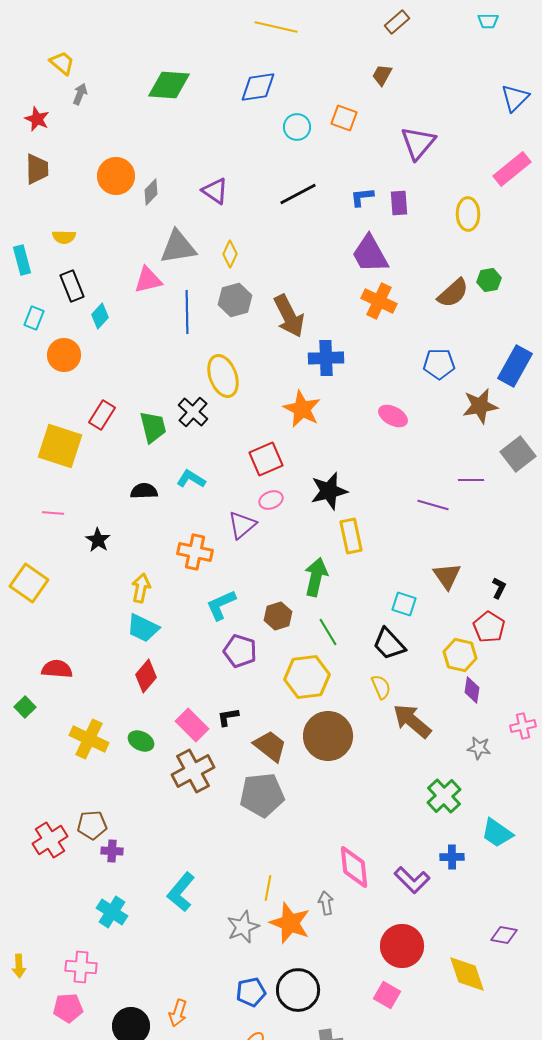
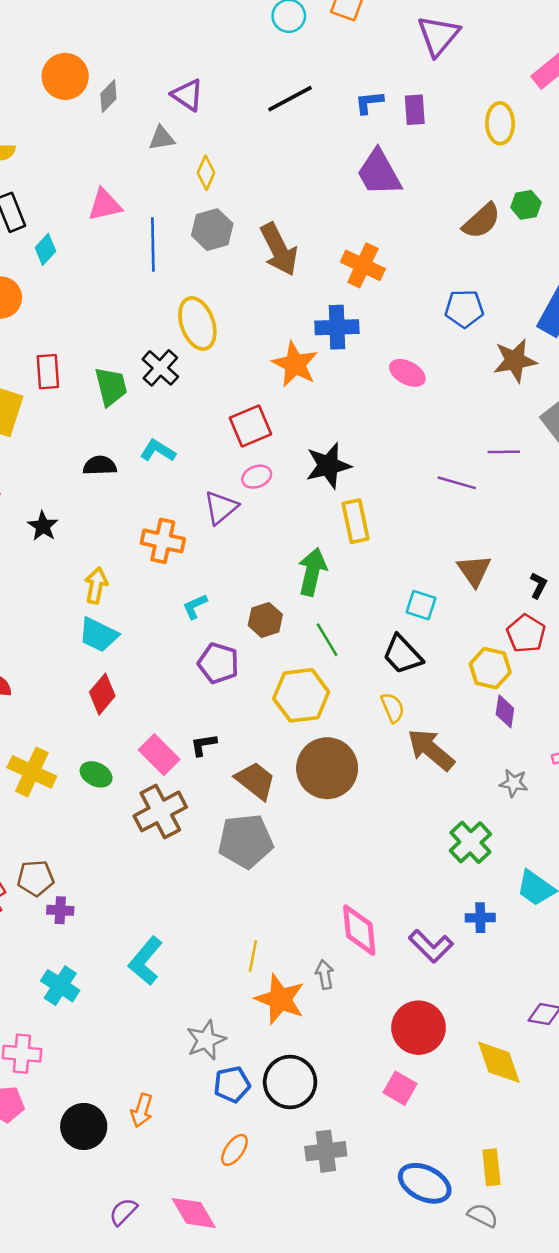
gray triangle: (178, 247) -> (162, 138), moved, size x0.6
orange cross: (379, 301) -> (363, 265), moved
blue cross: (326, 358) -> (337, 327), moved
red rectangle: (102, 415) -> (48, 372), turned -36
cyan L-shape: (221, 605) -> (195, 606), size x0.7
gray star: (243, 927) -> (206, 1040), moved

